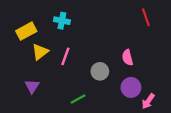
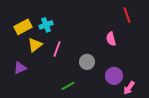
cyan cross: (62, 21) -> (46, 25), moved, turned -32
pink semicircle: (127, 58) -> (111, 39), moved
purple triangle: (32, 86) -> (20, 68), moved, turned 32

